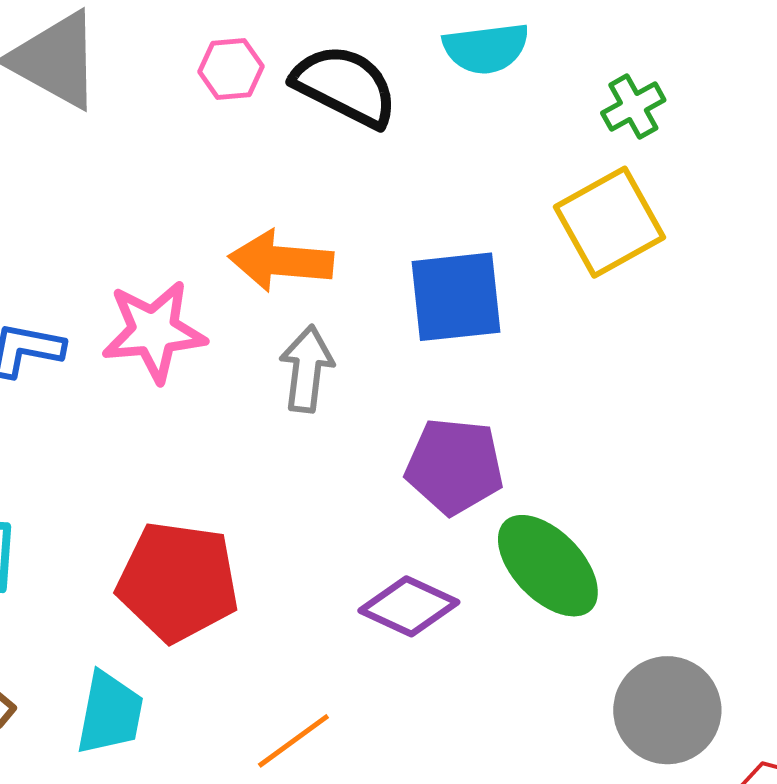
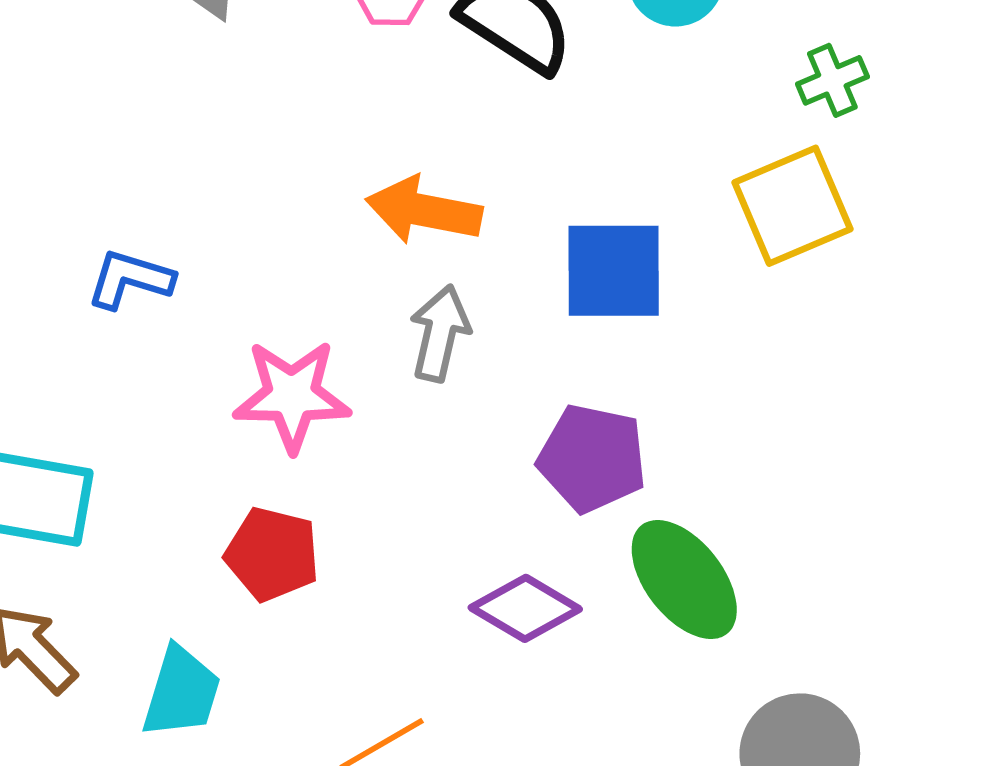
pink star: (154, 331) -> (292, 396), moved
red pentagon: (178, 582) -> (272, 554), size x0.7

